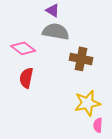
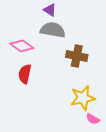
pink semicircle: (98, 125) -> (93, 119), turned -64

